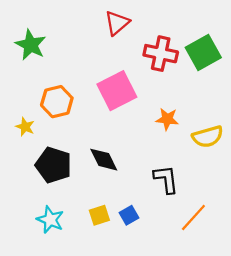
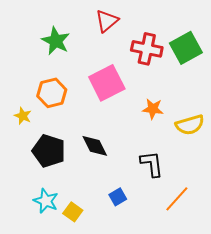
green star: (31, 45) -> (56, 41), moved
yellow square: (99, 215) -> (73, 212), moved, turned -36

